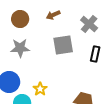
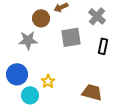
brown circle: (20, 19) -> (41, 18), moved

